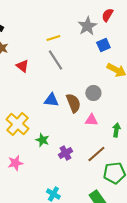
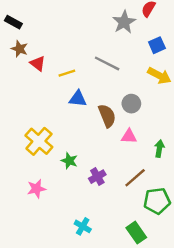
yellow line: (53, 38) -> (67, 73), moved
blue square: (103, 45) -> (157, 45), moved
gray line: (55, 60) -> (107, 63), moved, turned -30
red triangle: (22, 66) -> (38, 63), moved
blue triangle: (51, 100) -> (78, 99), moved

